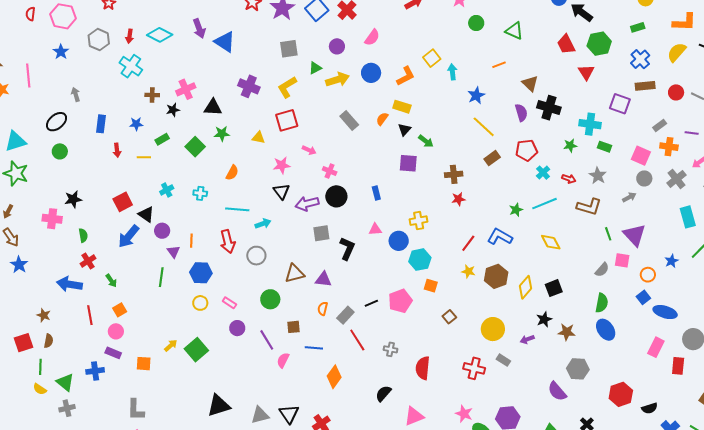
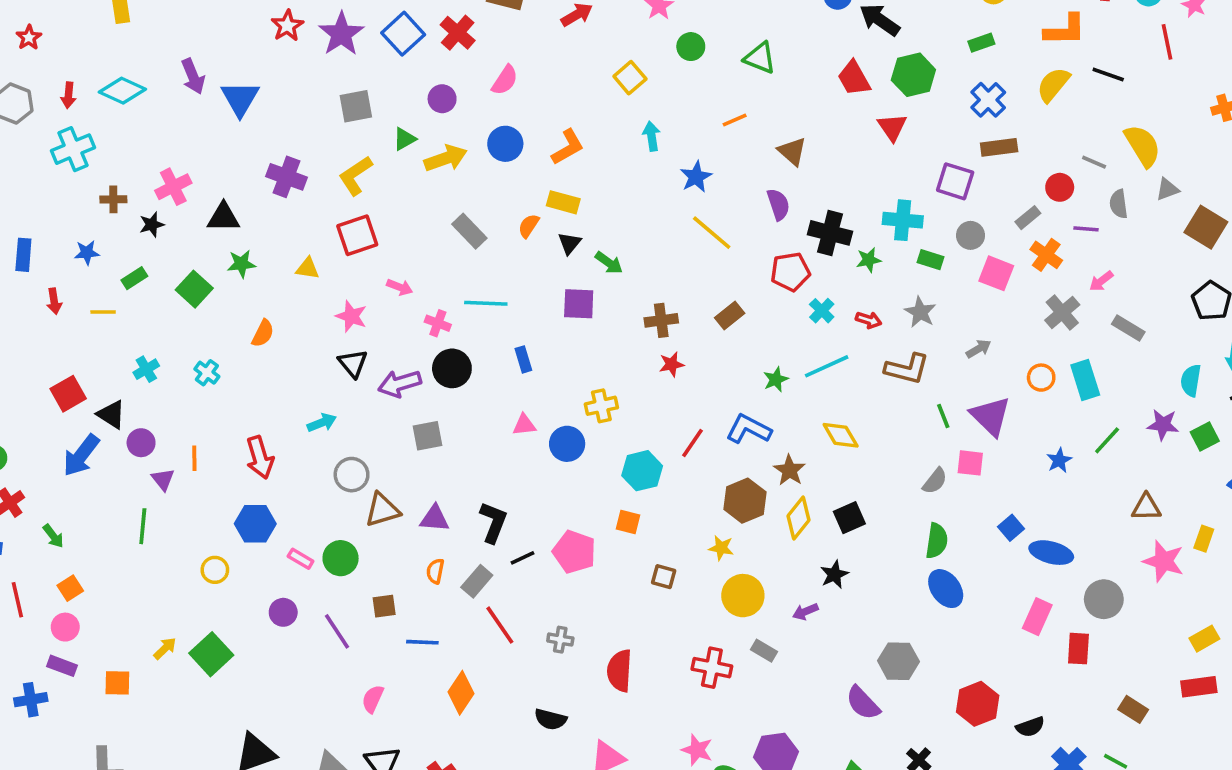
blue triangle: (225, 42) -> (240, 98), turned 30
yellow square: (432, 58) -> (630, 78), moved
cyan cross: (131, 66) -> (73, 149), turned 35
red circle: (676, 92) -> (1060, 187), moved
black cross: (549, 108) -> (830, 233), moved
orange cross: (669, 147) -> (1046, 255), turned 30
brown rectangle: (492, 158) -> (730, 315), moved
pink star: (282, 165) -> (351, 316), turned 30
gray circle: (644, 178) -> (971, 235), moved
cyan cross: (200, 193) -> (207, 373), turned 32
cyan line: (237, 209) -> (486, 303), moved
black L-shape: (347, 249) -> (493, 522), moved
gray circle: (256, 256) -> (352, 475), moved
cyan hexagon: (420, 260) -> (642, 471), moved
yellow star: (468, 271) -> (721, 548), moved
blue hexagon: (201, 273) -> (255, 524), moved
orange circle: (648, 275) -> (1041, 378), moved
pink pentagon: (400, 301) -> (574, 552), turned -30
pink rectangle: (229, 303) -> (301, 559), moved
brown square: (449, 317) -> (664, 577), turned -32
brown star: (567, 332) -> (789, 470), moved, turned 30
pink semicircle: (283, 360) -> (373, 699), moved
black semicircle: (383, 393) -> (551, 719), turned -114

